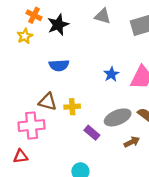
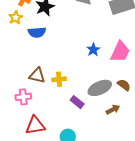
blue semicircle: (59, 65) -> (37, 32), moved
pink cross: (32, 126) -> (23, 97), size x0.7
red triangle: (21, 156) -> (35, 125), moved, size x1.5

